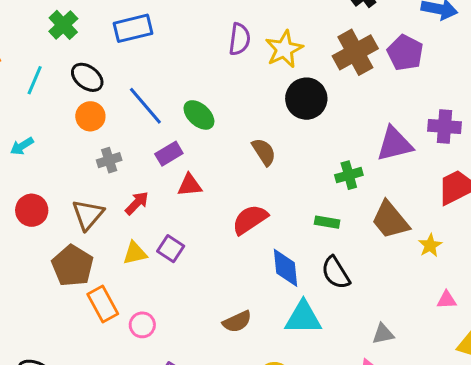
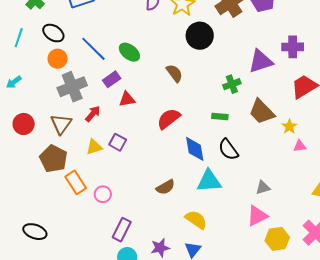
gray cross: (109, 160) -> (72, 87), size x1.8
pink triangle: (447, 300) -> (300, 146), moved

